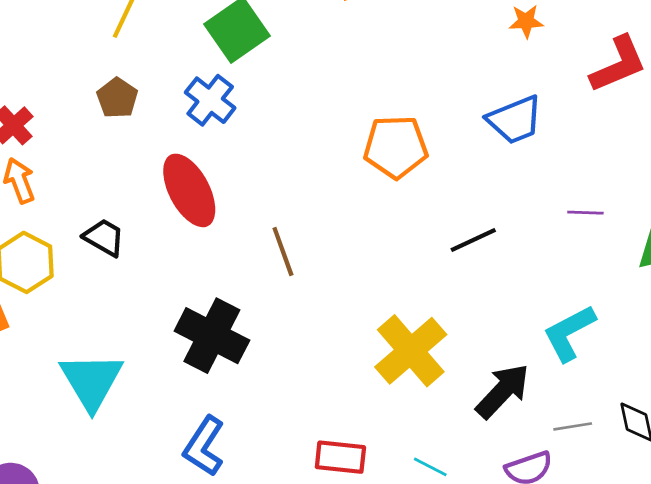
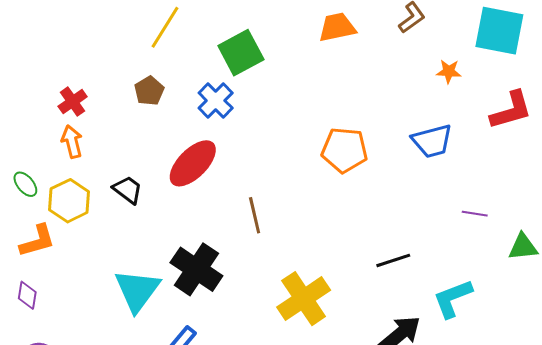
red ellipse: (189, 190) -> (193, 163), turned 66
black line: (473, 240) -> (393, 260), moved
yellow cross: (411, 351) -> (304, 299), moved
cyan triangle: (91, 381) -> (137, 290), moved

